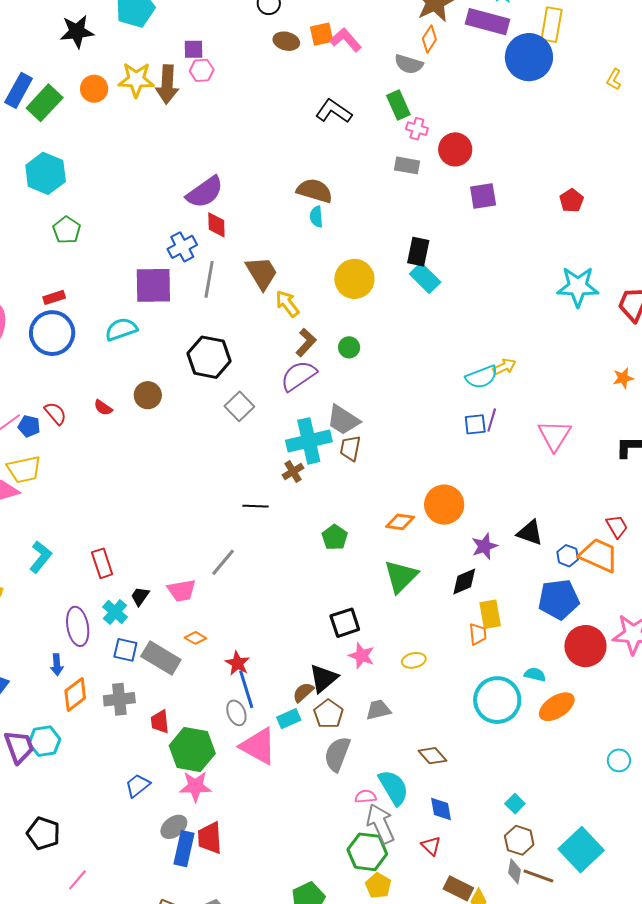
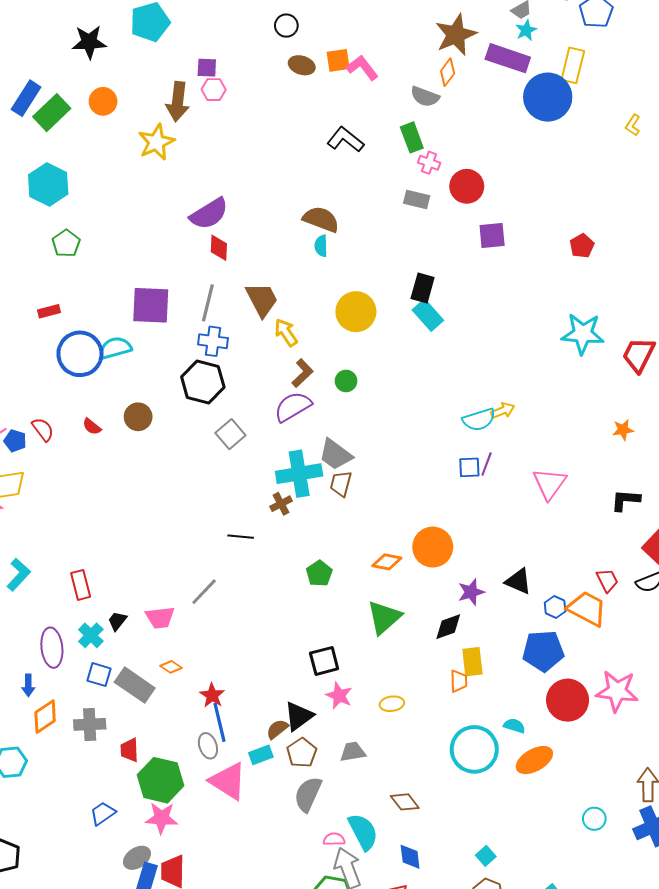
yellow star: (136, 80) -> (156, 142), moved, turned -30
blue cross: (182, 247) -> (213, 341), moved, turned 32
blue circle: (52, 333) -> (80, 354), moved

